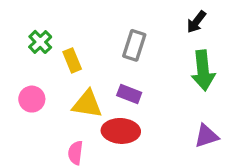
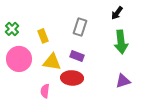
green cross: (40, 42) -> (12, 29), moved
pink circle: (32, 99) -> (19, 59), size x1.6

